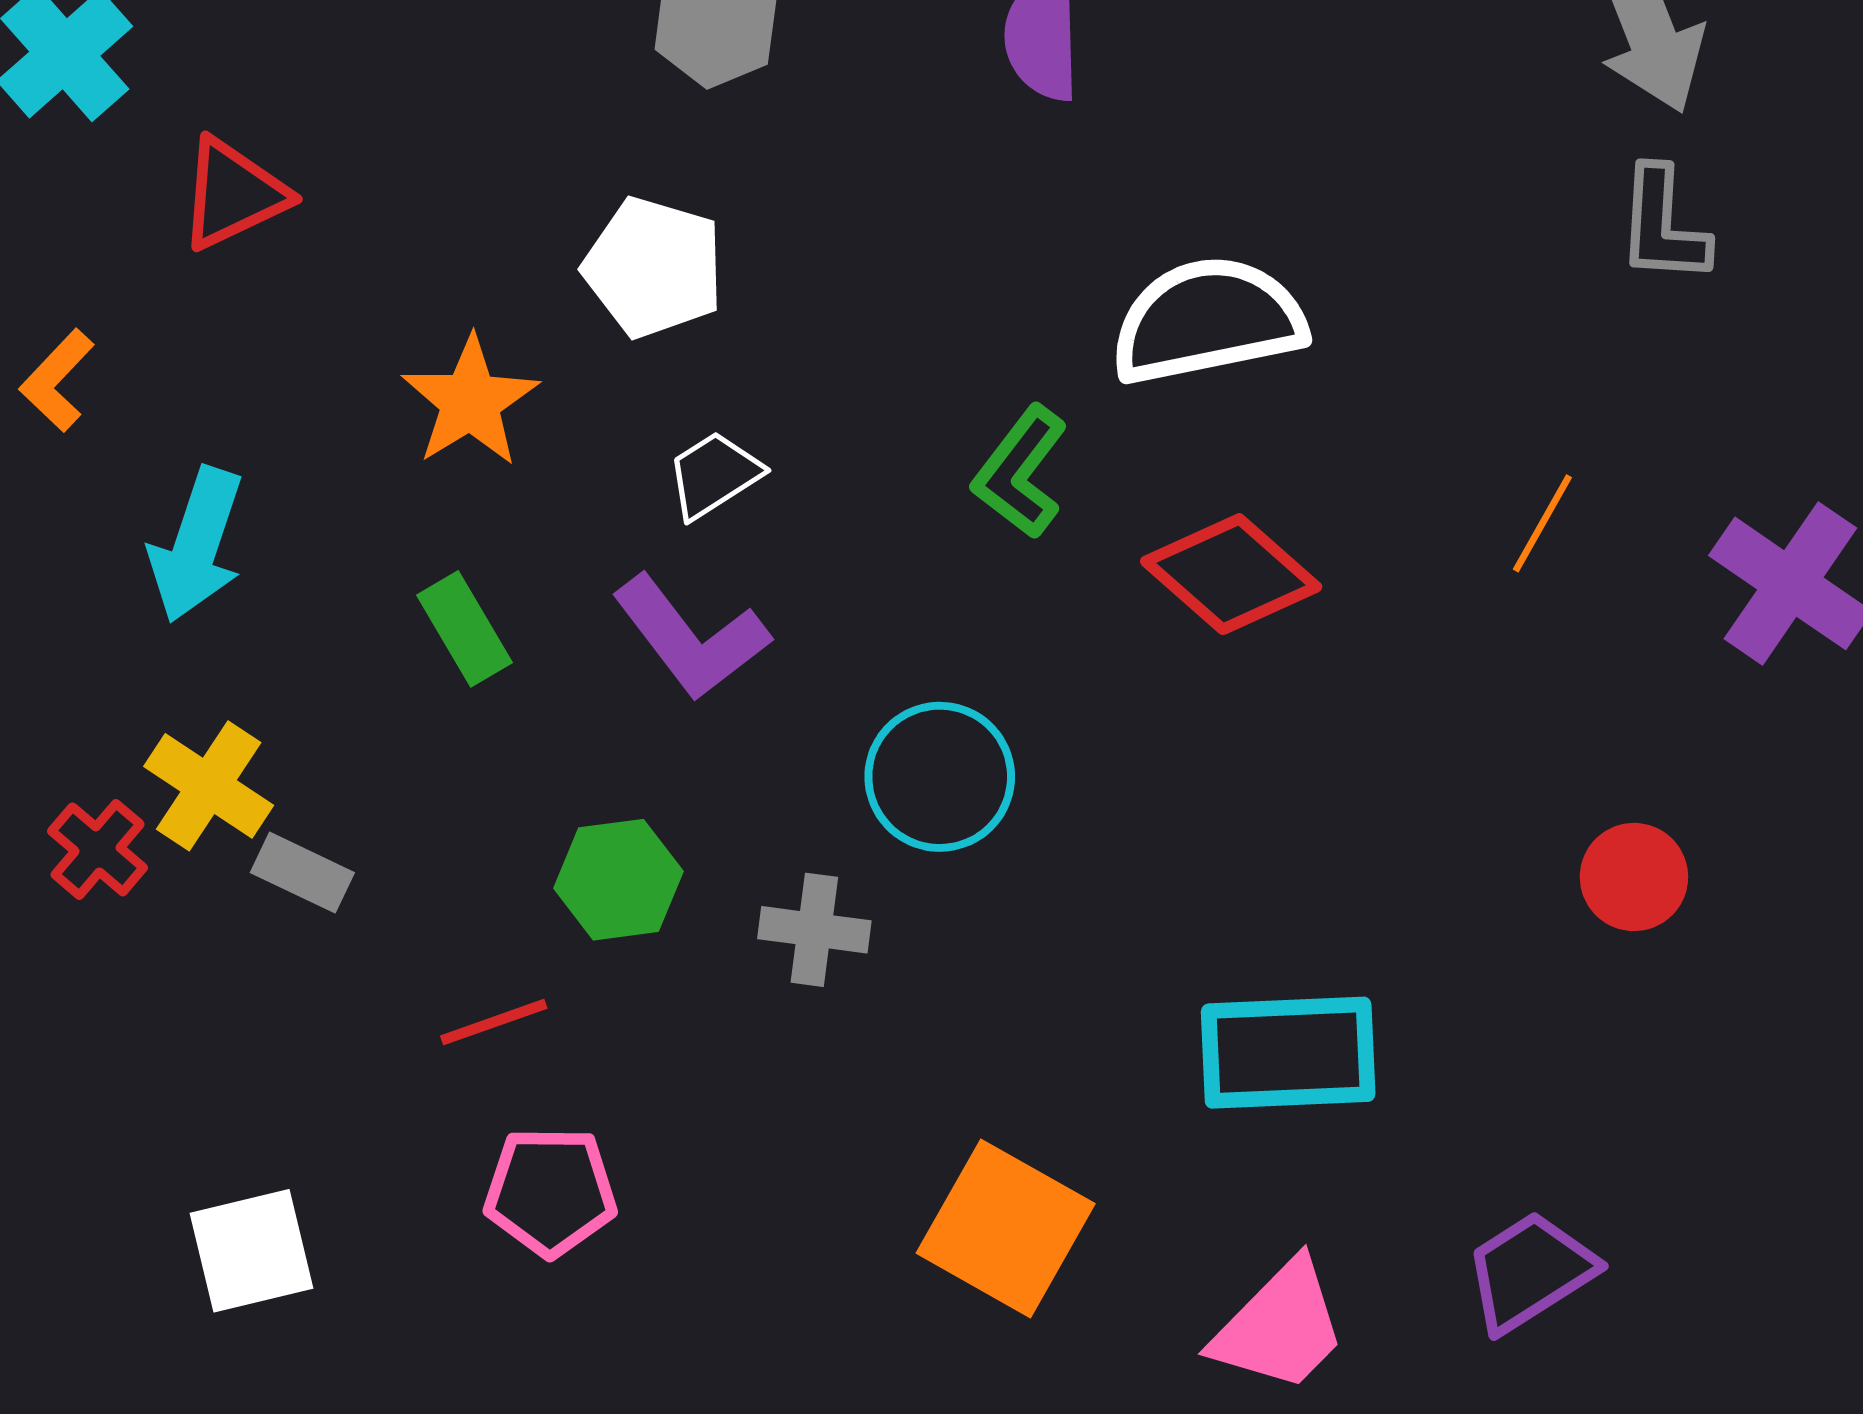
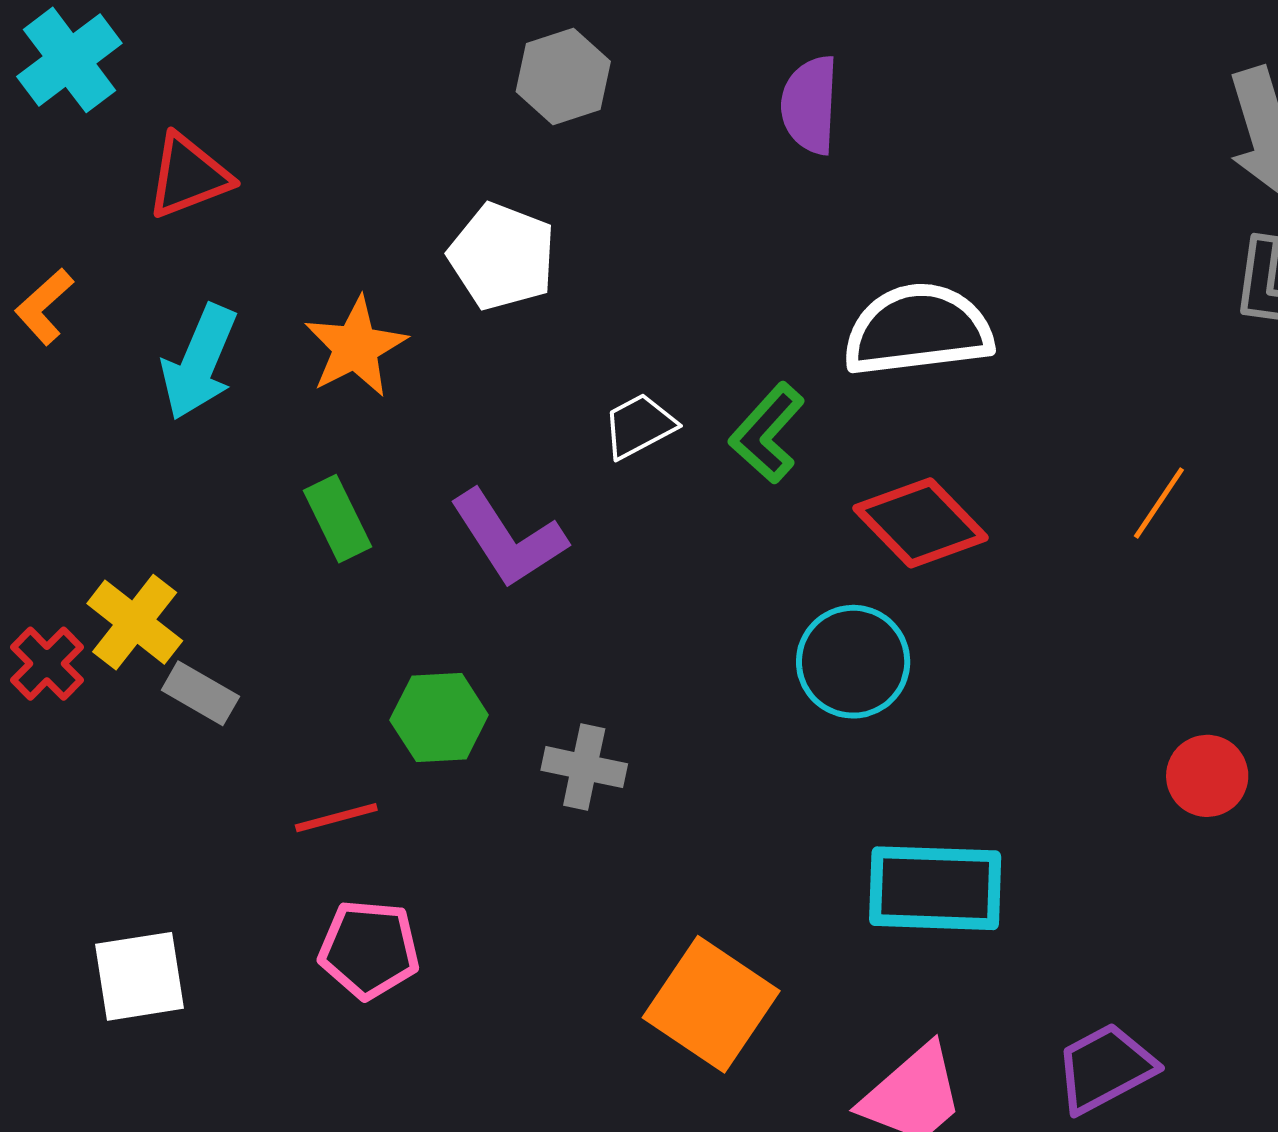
white trapezoid: (714, 475) -> (639, 426), moved
cyan arrow: (196, 545) -> (199, 362), moved
cyan circle: (940, 777) -> (853, 662), moved

